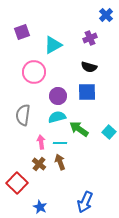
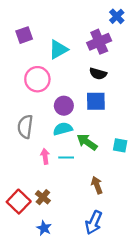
purple cross: (90, 38) -> (99, 42), size x1.5
cyan square: (109, 132) -> (120, 145), turned -32
brown arrow: (60, 162) -> (97, 185), moved
brown cross: (39, 164) -> (43, 197), moved

